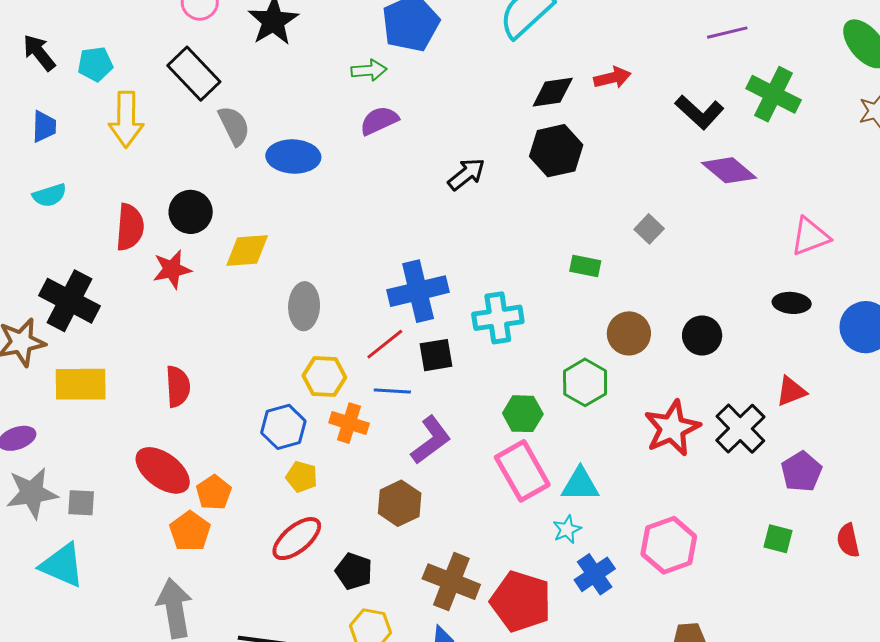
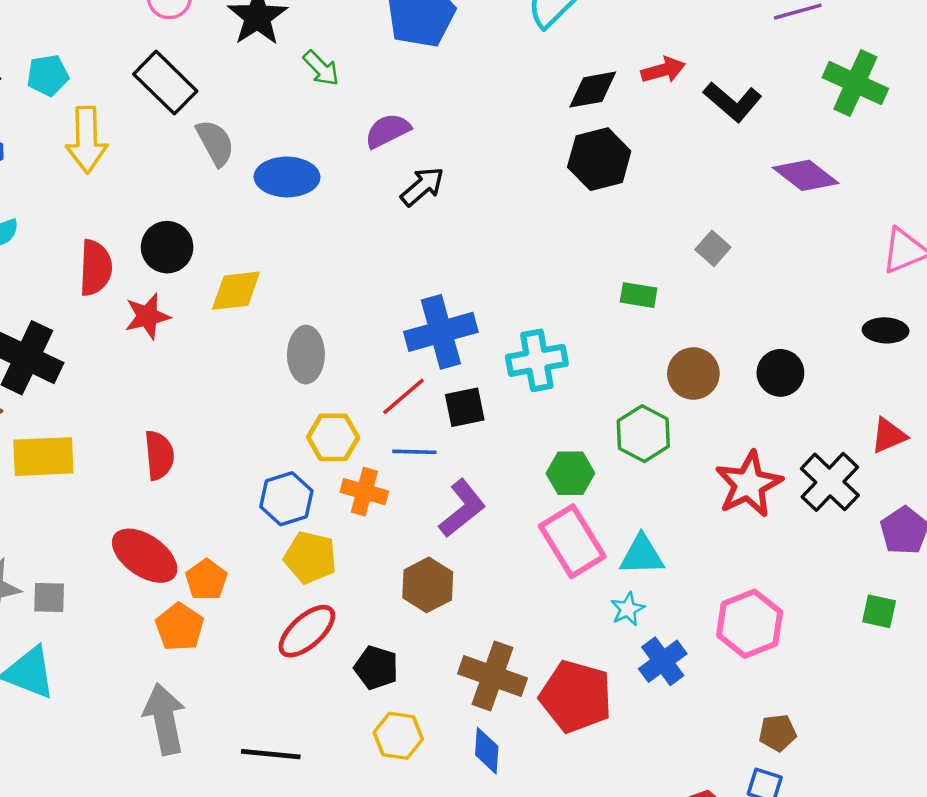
green arrow: (369, 70) -> (321, 68), moved, turned 52
black L-shape: (699, 112) -> (733, 102), moved
black arrow: (466, 174) -> (422, 186), moved
yellow pentagon: (302, 477) -> (310, 557), size x1.4

